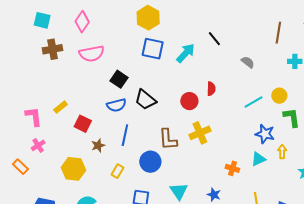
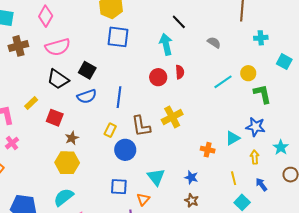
cyan arrow: (186, 53) -> (166, 44), moved, turned -50
black trapezoid: (145, 100) -> (58, 79), moved
red circle: (189, 101) -> (158, 77), moved
blue star: (265, 134) -> (256, 127), moved
blue line: (125, 135) -> (119, 97), moved
yellow arrow: (282, 152) -> (255, 157), moved
yellow hexagon: (73, 169) -> (67, 163), moved
yellow rectangle: (118, 171) -> (110, 130), moved

